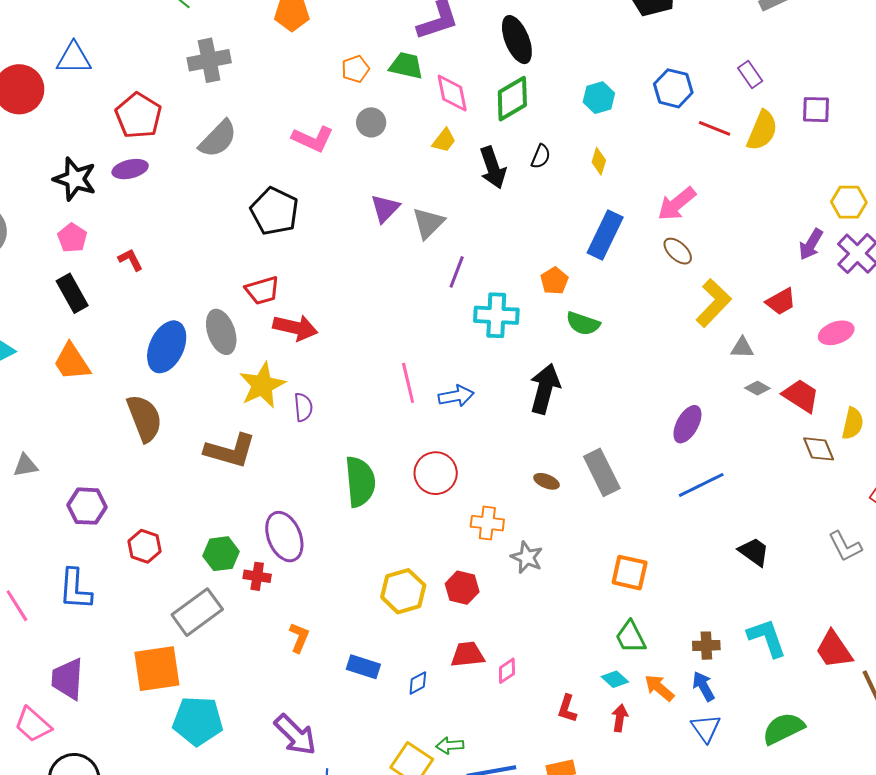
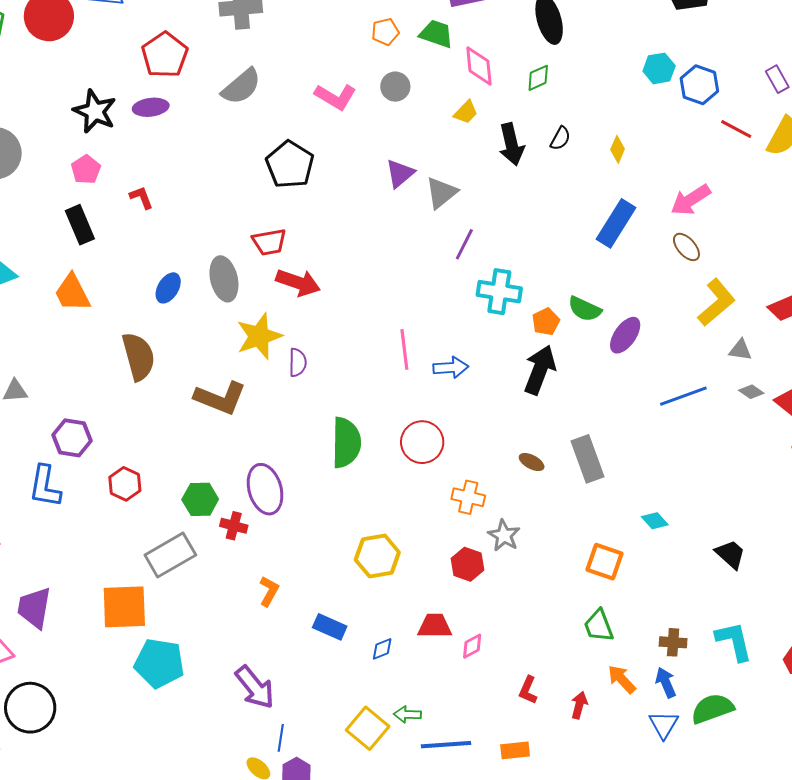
cyan hexagon: (599, 98) -> (659, 68), moved
green diamond: (512, 99) -> (538, 78), size x0.6
orange pentagon: (554, 281) -> (546, 322), moved
blue ellipse: (167, 347) -> (168, 288), size x0.6
purple ellipse: (687, 424) -> (625, 335), moved
blue line: (701, 485) -> (683, 396), moved
red hexagon: (462, 588) -> (468, 564), moved
blue L-shape: (75, 589) -> (45, 486), moved
cyan diamond: (615, 679) -> (655, 521), moved
green semicircle: (783, 729) -> (712, 709), moved

